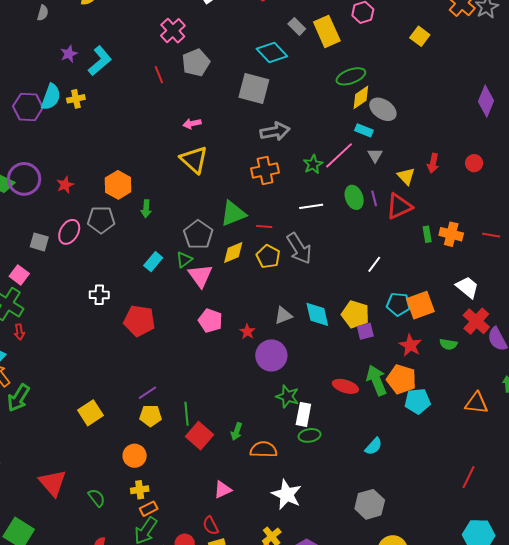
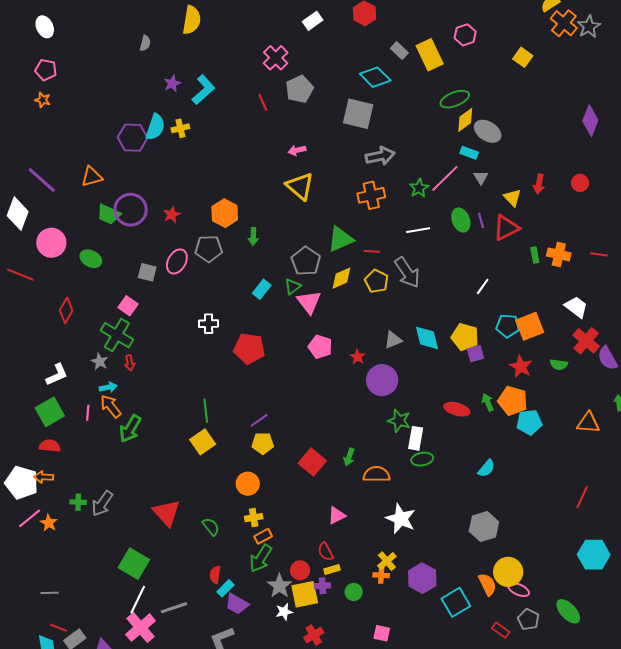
green arrow: (376, 380) -> (488, 402), size x0.6
green line: (186, 414) -> (206, 411), moved

